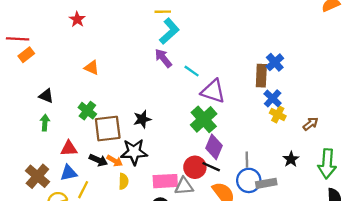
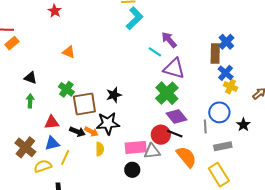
purple arrow: (163, 58) -> (169, 40), moved
purple diamond: (214, 147) -> (177, 116), turned -60
blue circle: (249, 180) -> (219, 112), moved

